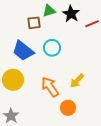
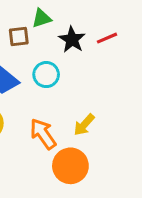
black star: (71, 14) -> (72, 40), moved
orange circle: (68, 108) -> (70, 166), size x1.5

